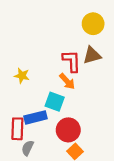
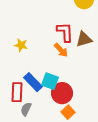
brown triangle: (92, 55) -> (84, 39), moved
cyan square: (55, 102) -> (50, 81), moved
blue rectangle: (35, 117) -> (33, 82), turned 60

